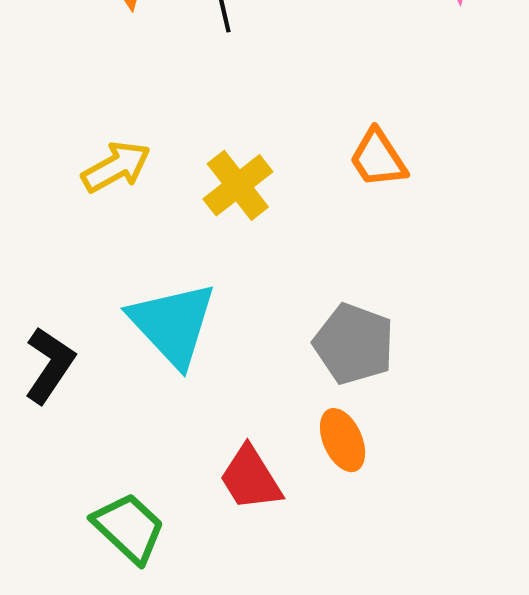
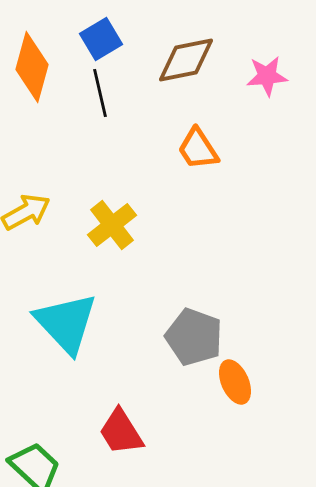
orange trapezoid: (378, 158) -> (198, 149), moved
orange ellipse: (343, 440) -> (235, 382), moved

